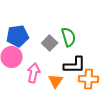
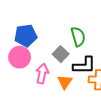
gray square: (50, 43) -> (61, 54), moved

